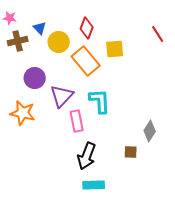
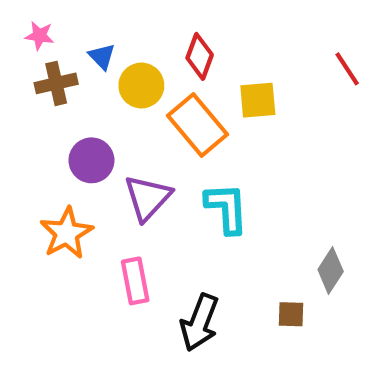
orange star: (23, 113) -> (67, 233), turned 30
pink rectangle: (77, 121) -> (135, 281), moved

